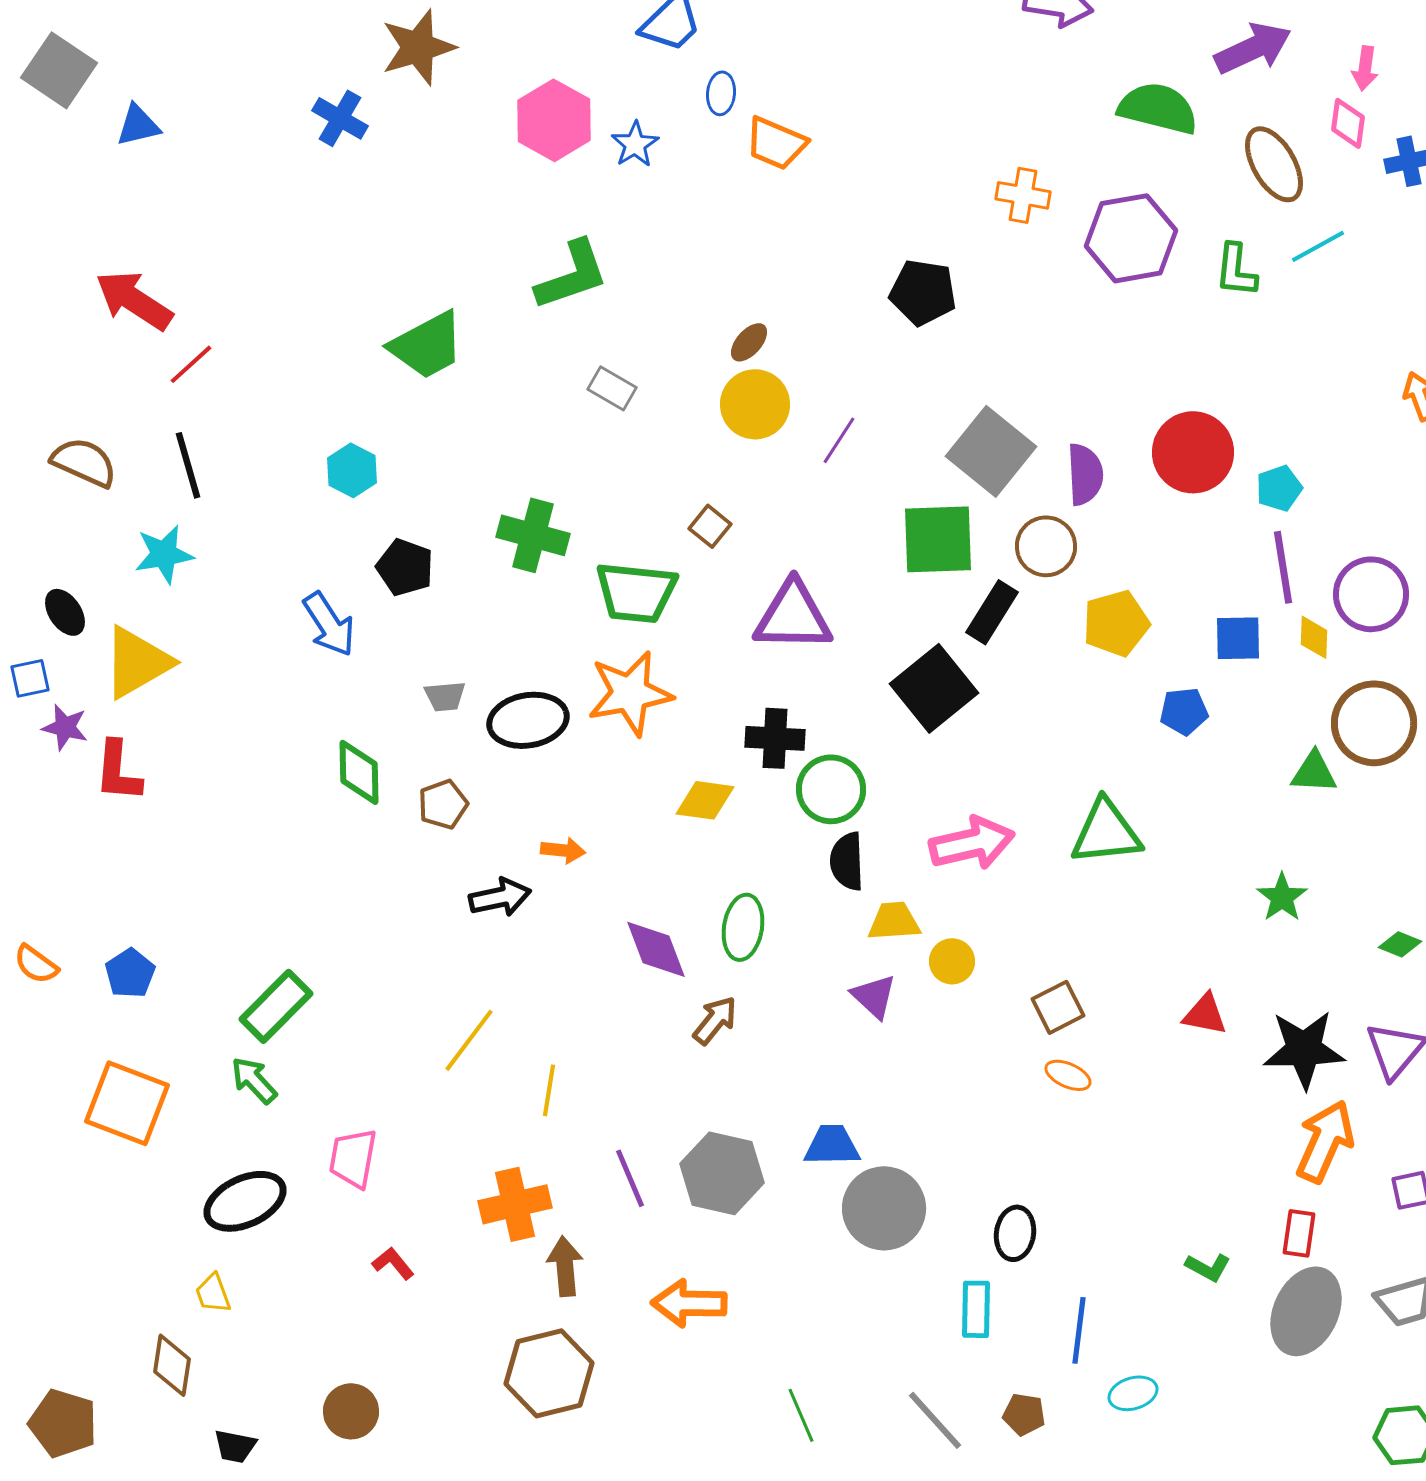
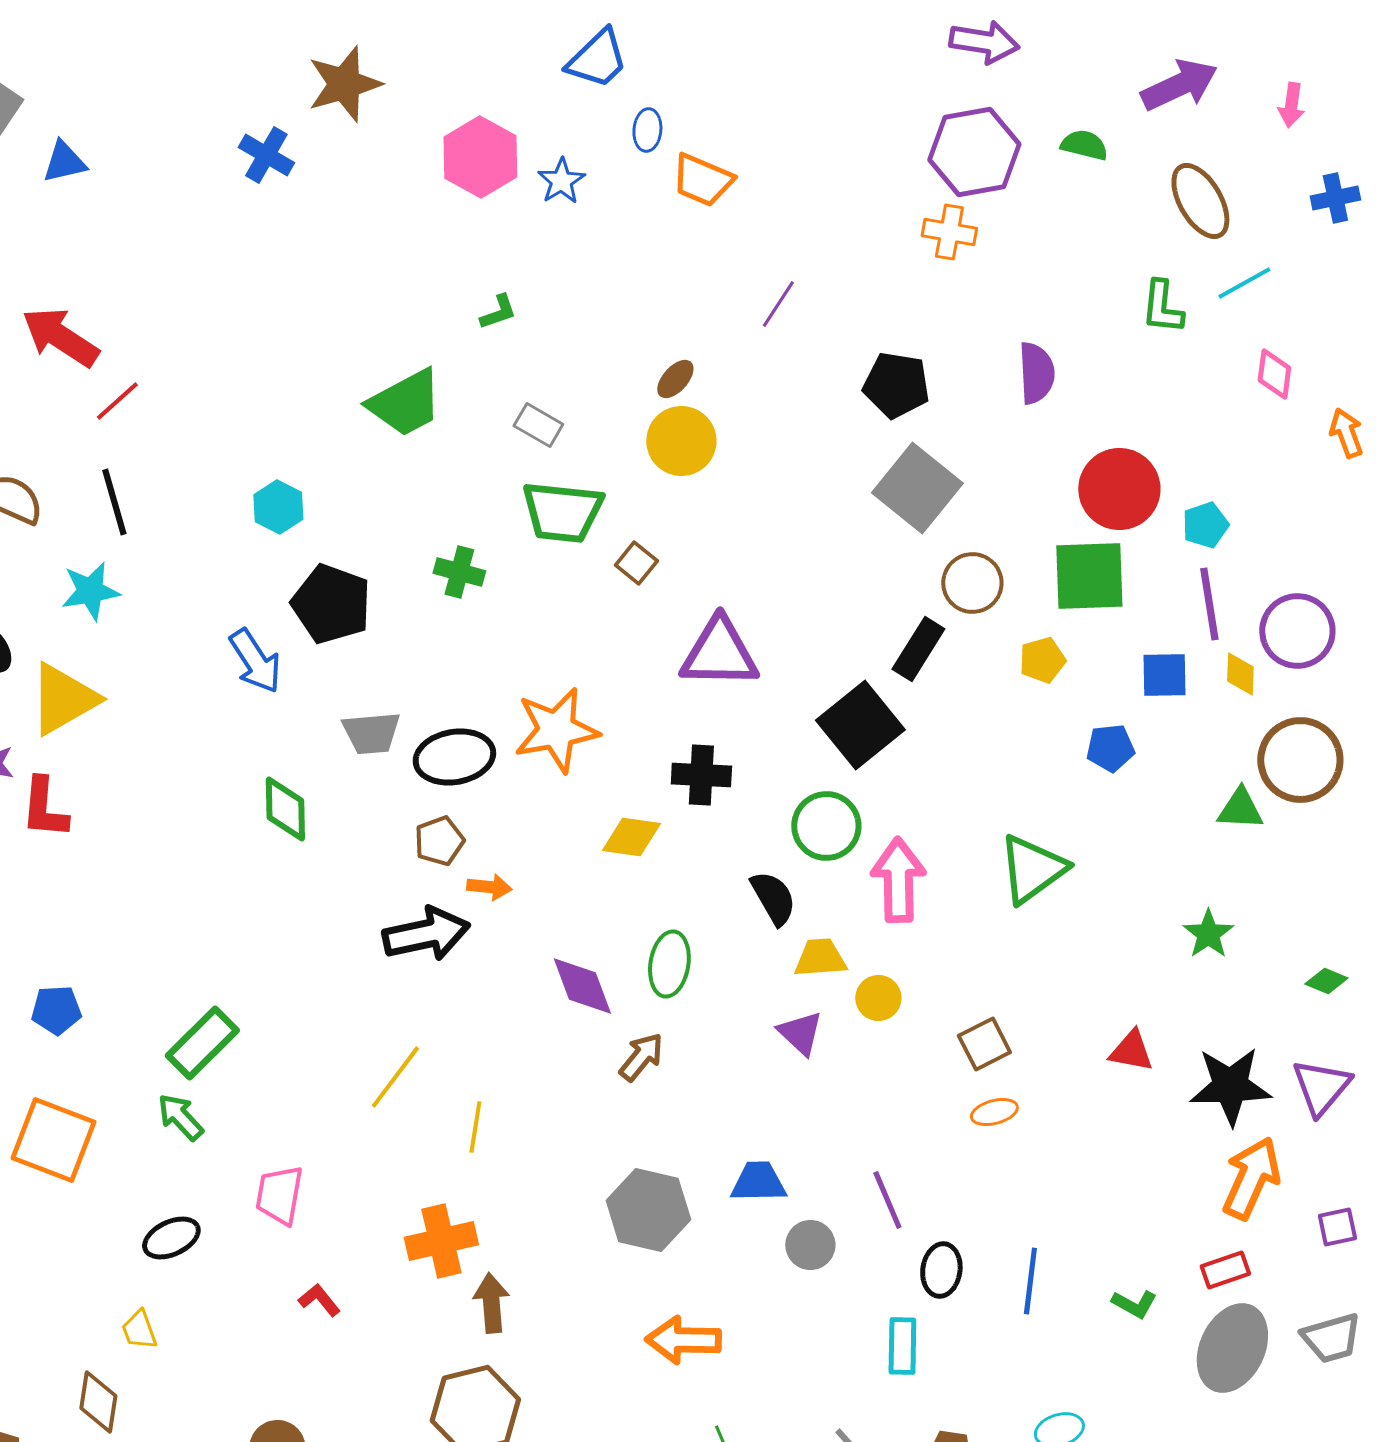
green semicircle: (1158, 108) -> (1084, 145), size x0.6
pink diamond: (1348, 123) -> (1274, 374), moved
purple hexagon: (1131, 238) -> (974, 152), moved
green L-shape: (572, 275) -> (498, 312), size x0.5
black pentagon: (923, 292) -> (896, 385), moved
green trapezoid: (427, 345) -> (405, 403), moved
purple line: (839, 440) -> (778, 304), moved
purple semicircle: (1085, 474) -> (1036, 373), moved
green cross: (533, 535) -> (459, 572), size x0.7
green square: (938, 539) -> (1089, 576), moved
black pentagon: (405, 567) -> (331, 604), size x1.4
green trapezoid: (636, 592) -> (562, 512), moved
yellow pentagon: (1116, 623) -> (1042, 660), size x0.7
gray trapezoid: (445, 696) -> (371, 733), size x1.4
green circle: (831, 789) -> (826, 826), moved
brown pentagon: (443, 804) -> (439, 841), moved
green triangle: (1106, 832) -> (1032, 869), turned -30
pink arrow: (972, 843) -> (898, 880), turned -78
black semicircle: (847, 861) -> (773, 898), turned 152
black arrow: (500, 897) -> (426, 934), size x1.4
blue pentagon: (130, 973) -> (56, 1010), turned 30
orange ellipse: (1068, 1075) -> (994, 1112), turned -39
purple line: (630, 1178) -> (887, 1200), moved
black ellipse: (245, 1201) -> (171, 1238), size x0.7
gray circle: (884, 1208) -> (810, 1245), size x0.6
red rectangle: (1299, 1233) -> (1225, 1270), turned 63
orange arrow: (689, 1303) -> (683, 1340), moved
blue line: (1079, 1330) -> (1030, 1281), moved

